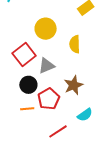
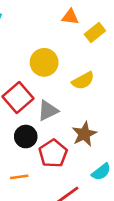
yellow semicircle: (75, 44) -> (83, 81), turned -114
orange line: (27, 109) -> (19, 177), moved

